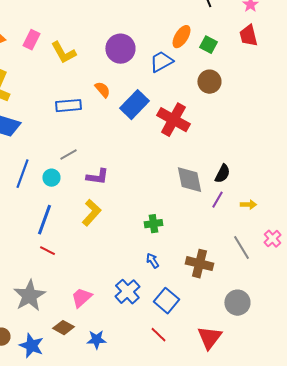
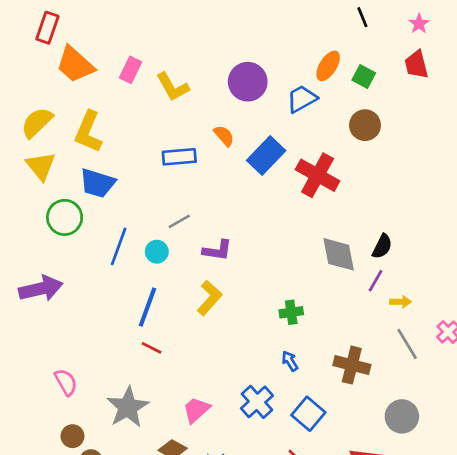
yellow arrow: (248, 205) -> (401, 302), moved

